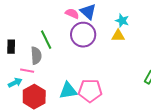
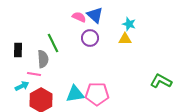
purple circle: (83, 35) -> (90, 38), size x0.7

